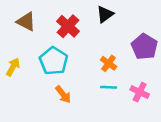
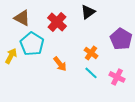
cyan pentagon: (54, 61) -> (32, 44), moved
cyan line: (109, 87) -> (91, 73), turned 40
orange arrow: (63, 94) -> (60, 64), moved

